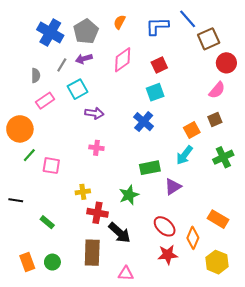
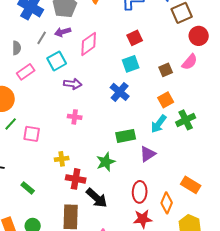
pink diamond: (123, 60) -> (89, 44), moved
brown square: (215, 119) -> (166, 70), moved
green cross: (223, 157) -> (186, 120), moved
red ellipse: (165, 226) -> (140, 192), turned 50

